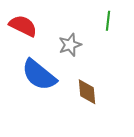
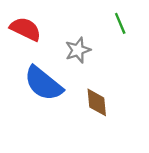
green line: (108, 21) -> (120, 23), turned -30

